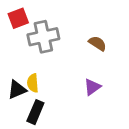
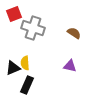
gray cross: (43, 37) -> (33, 28), turned 30
purple triangle: (92, 87) -> (70, 66), turned 48

